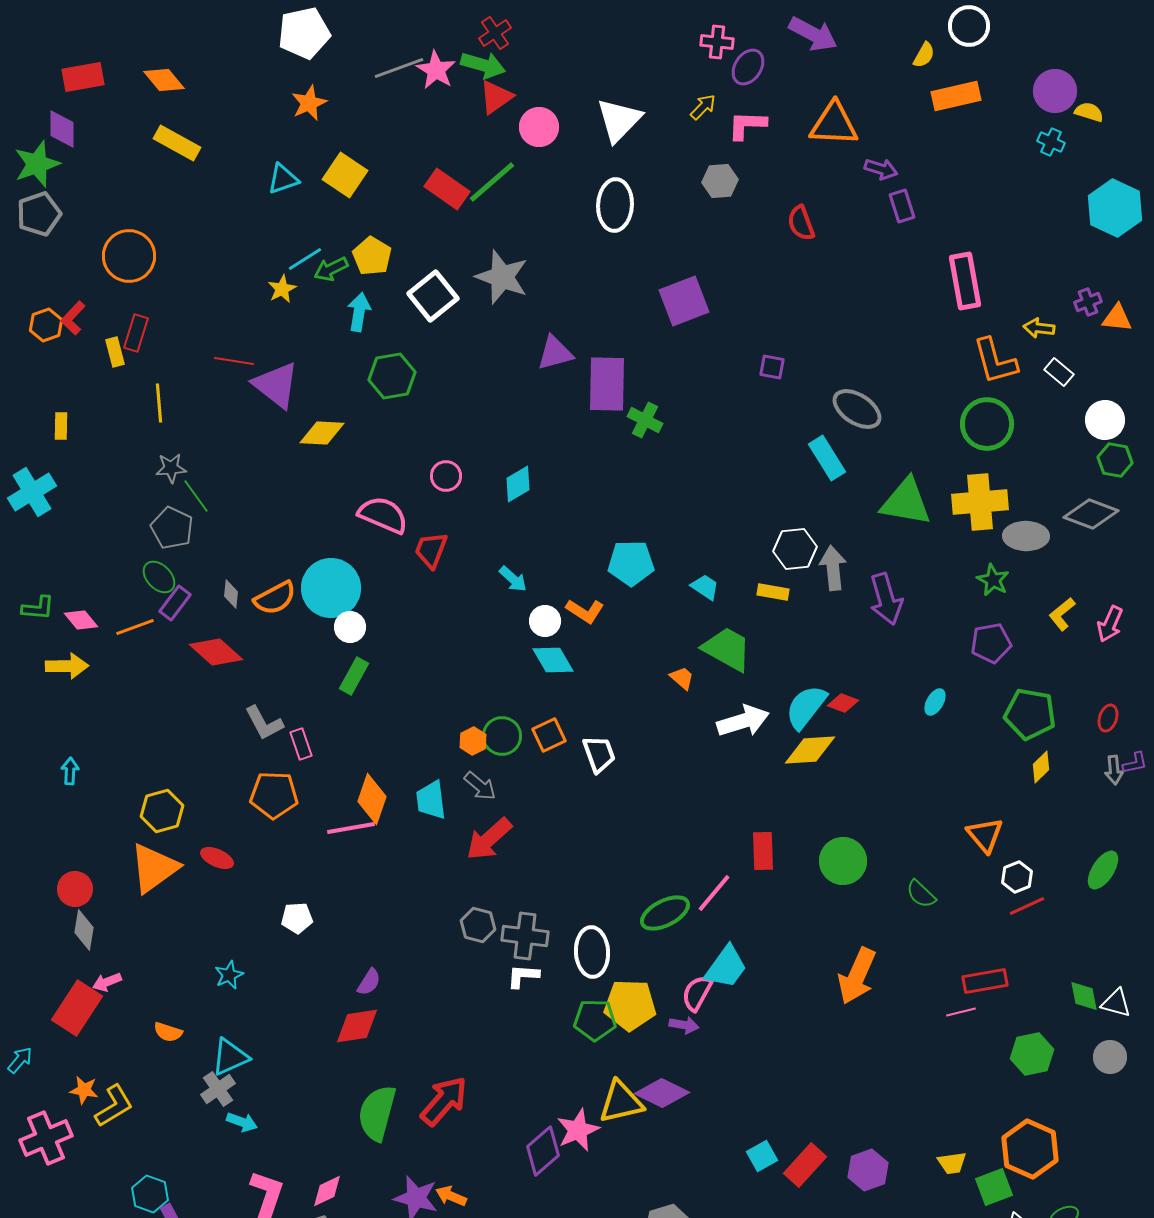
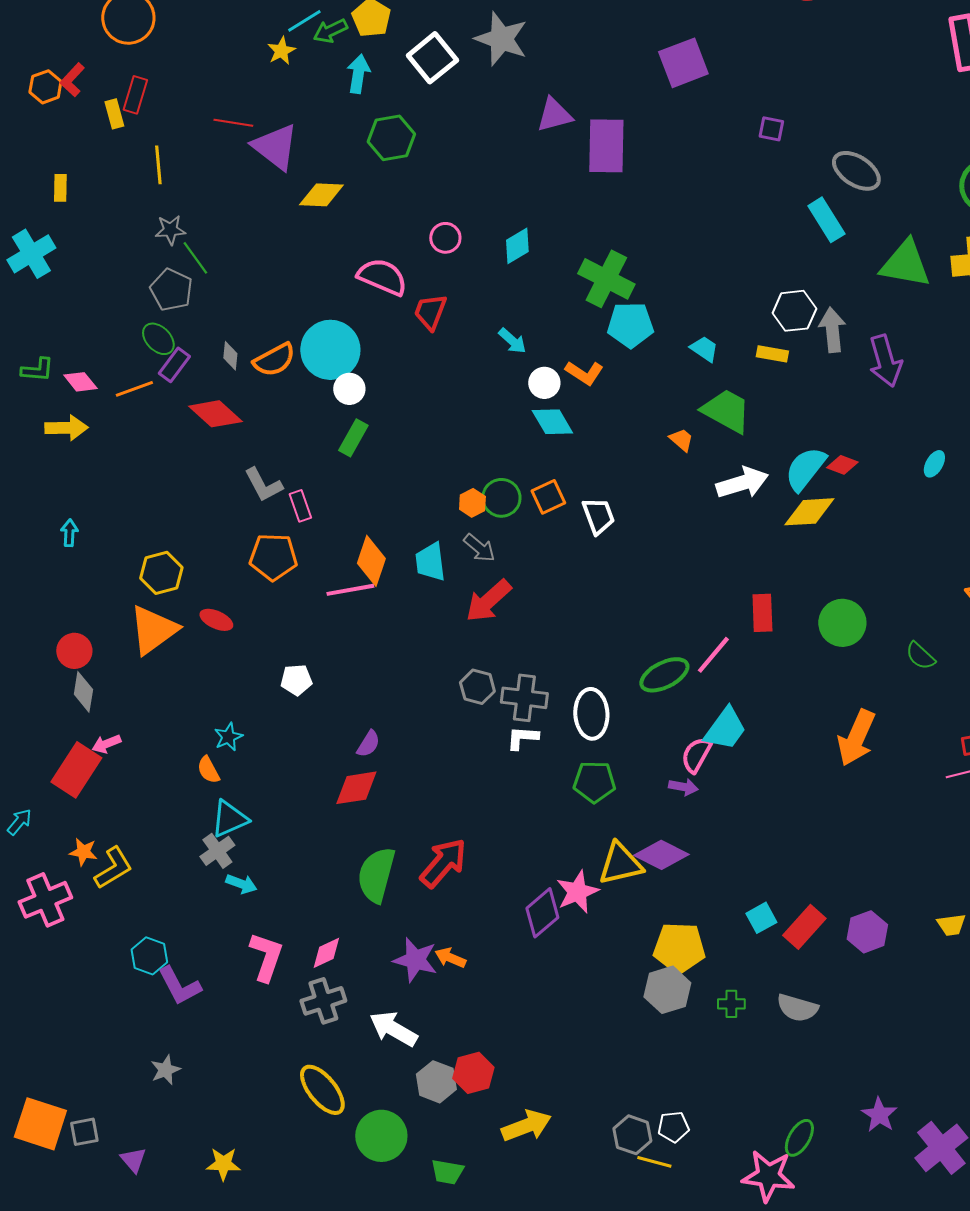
green cross: (645, 420) -> (606, 279), moved, size x1.6
yellow pentagon: (630, 1005) -> (679, 948), moved
orange semicircle: (168, 1032) -> (208, 770), moved, turned 44

